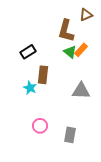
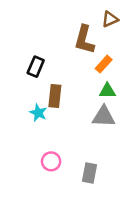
black rectangle: (28, 52) -> (36, 67), turned -35
green triangle: (70, 52) -> (107, 91), moved, turned -40

